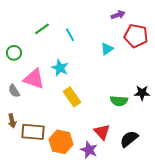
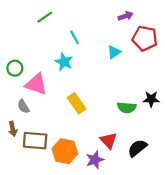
green line: (42, 29) -> (45, 17), moved
green circle: (14, 53) -> (15, 68), moved
cyan star: (60, 68) -> (64, 62), moved
gray semicircle: (14, 91) -> (23, 107), moved
purple star: (89, 150) -> (95, 160), turned 30

